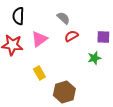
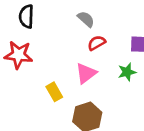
pink triangle: (39, 39) -> (86, 73), moved

